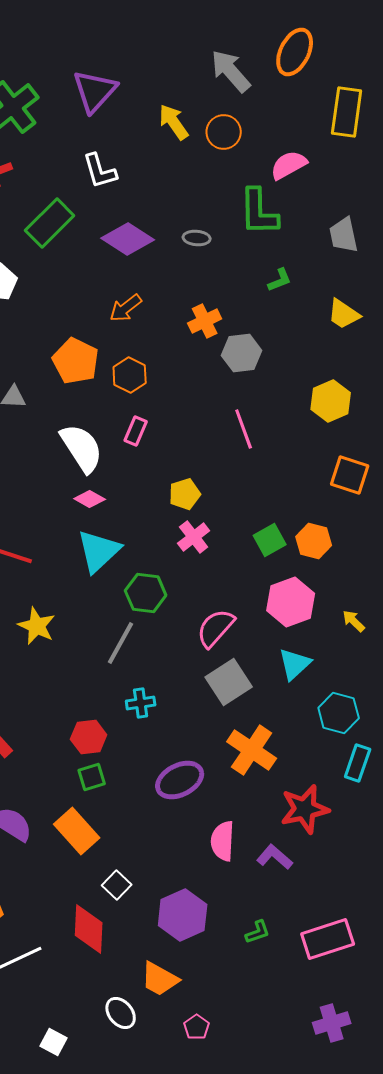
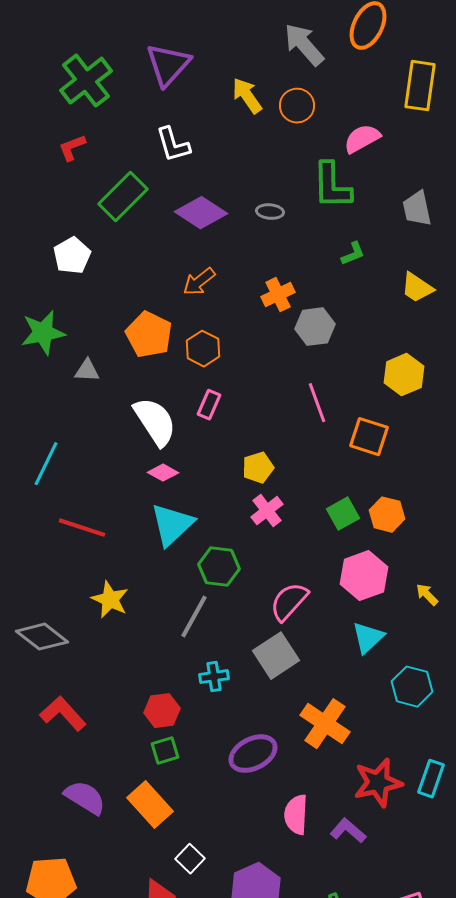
orange square: (350, 475) -> (369, 437), moved
gray square: (229, 682) -> (276, 656), moved
cyan rectangle: (358, 763) -> (431, 779), moved

